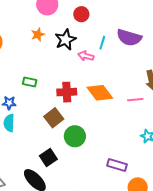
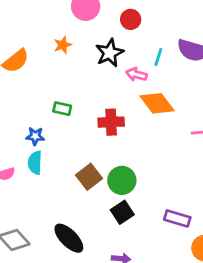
orange star: (38, 35) -> (63, 45), moved
orange diamond: (100, 93) -> (157, 103), moved
brown square: (54, 118) -> (89, 177), moved
black square: (48, 157) -> (122, 212), moved

